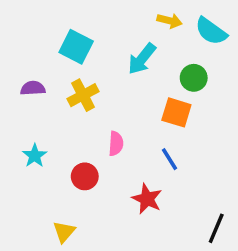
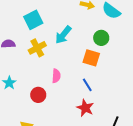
cyan square: (76, 47) -> (33, 20), turned 36
cyan arrow: (142, 59) -> (63, 35), moved
red star: (147, 199) -> (85, 108), moved

